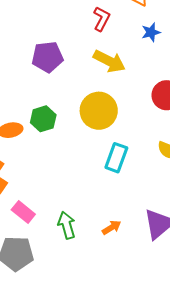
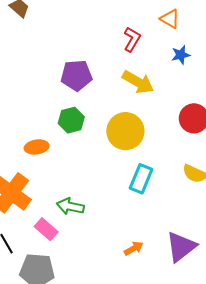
green hexagon: (43, 119) -> (71, 120), moved
green arrow: (67, 225) -> (70, 206), moved, turned -64

